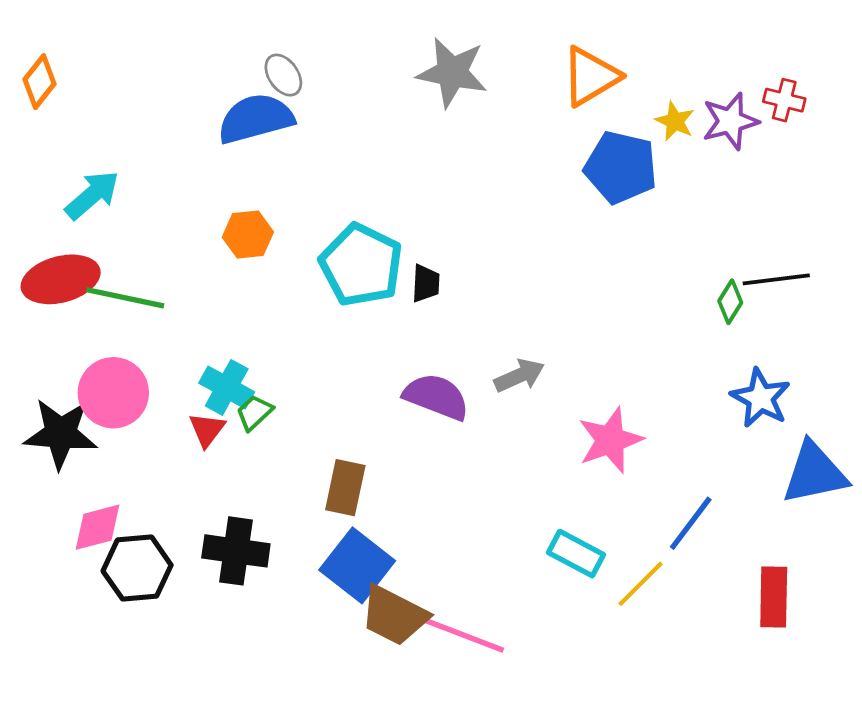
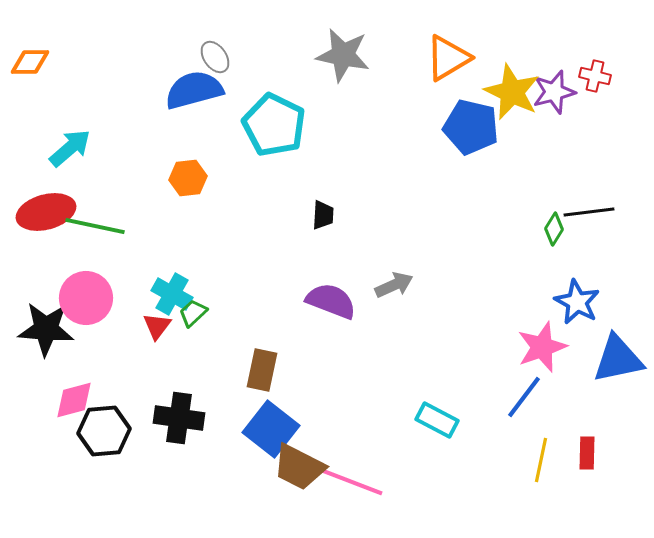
orange diamond: (40, 82) -> (30, 62), turned 51
yellow star: (675, 121) -> (512, 92), size x1.8
cyan pentagon: (361, 265) -> (274, 125), moved
pink star: (610, 440) -> (542, 347), moved
yellow line: (641, 584) -> (541, 460), moved, turned -33
red rectangle: (774, 597) -> (587, 453), size x0.7

